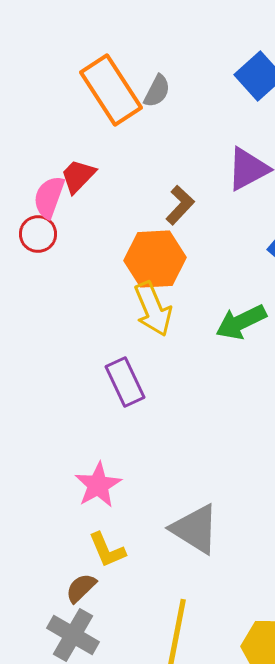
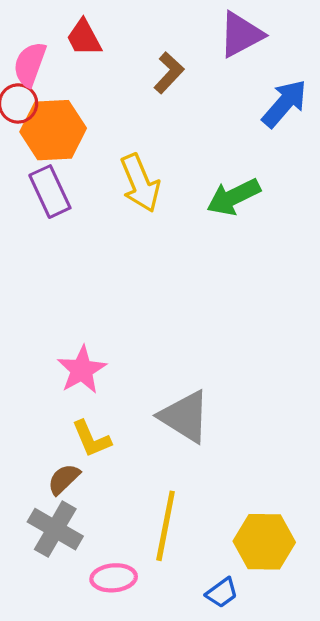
red trapezoid: (78, 176) -> (84, 38), moved, turned -72
orange hexagon: (155, 259) -> (53, 130), moved
purple rectangle: (125, 382) -> (50, 192), moved

